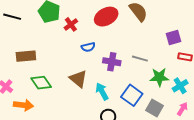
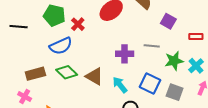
purple square: (174, 38) -> (168, 21), moved, turned -35
blue semicircle: (88, 47) -> (61, 46), moved, size x1.6
brown rectangle: (26, 56) -> (35, 74), moved
green diamond: (41, 83) -> (67, 72), moved

